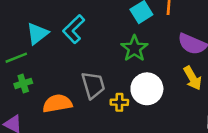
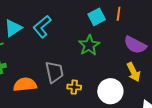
white circle: (147, 89) -> (110, 91), moved

